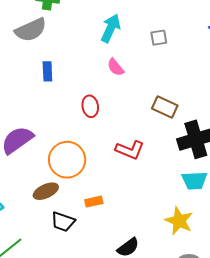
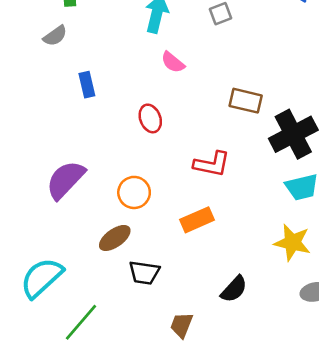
gray semicircle: (31, 30) -> (55, 36), size x0.6
orange circle: (67, 160) -> (134, 192), size x0.7
orange rectangle: (94, 202) -> (197, 220), moved, size x1.4

